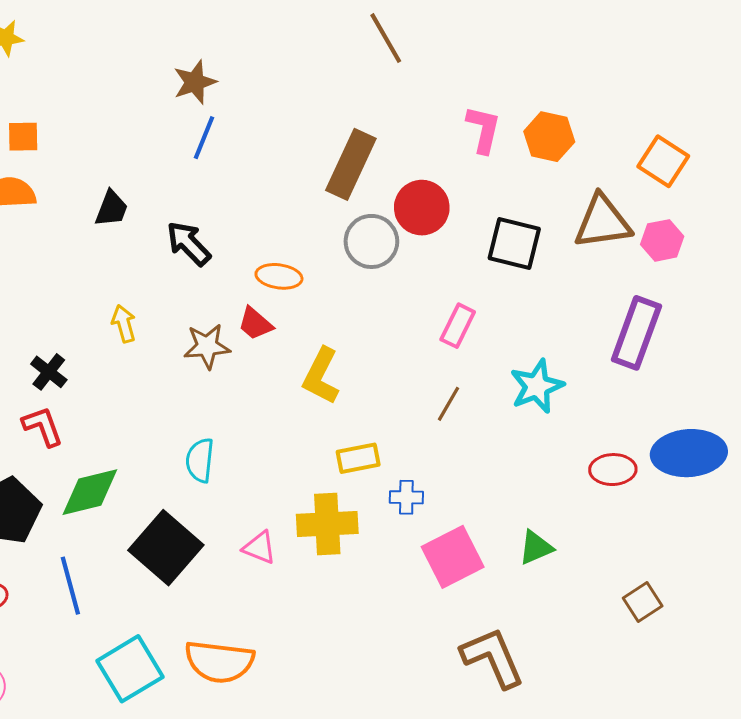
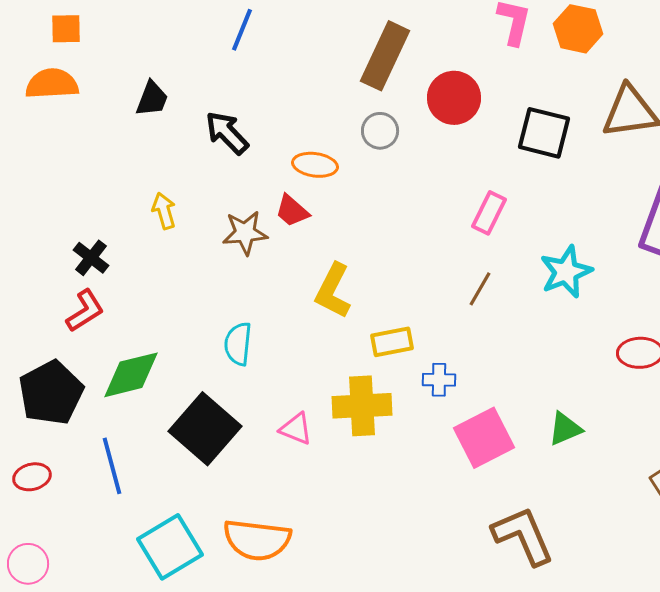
gray circle: (371, 241) -> (380, 131), moved, size x0.7
yellow L-shape: (321, 376) -> (333, 291), moved
red L-shape: (43, 426) -> (85, 311), turned 78

